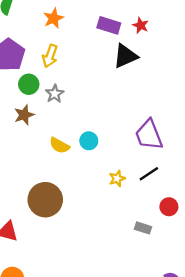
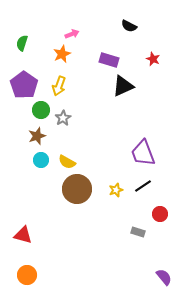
red star: (141, 25) -> (153, 59), moved
cyan circle: (89, 141) -> (41, 160), moved
brown circle: (45, 200) -> (77, 189), moved

